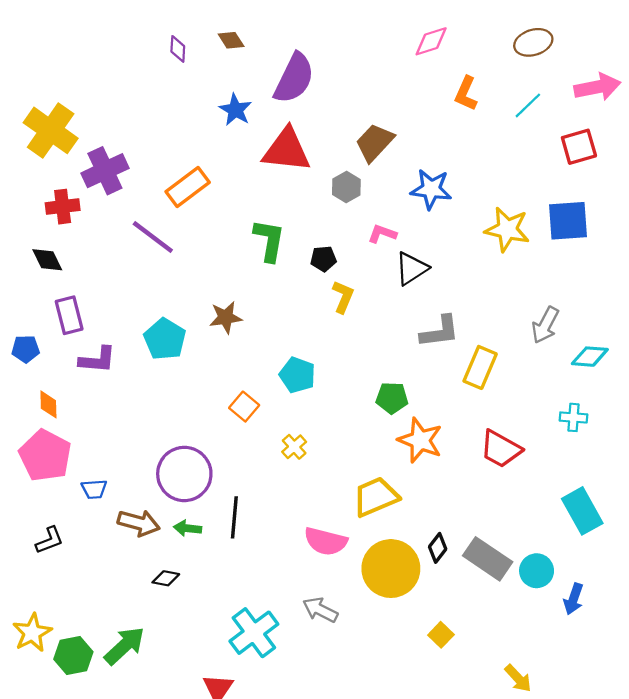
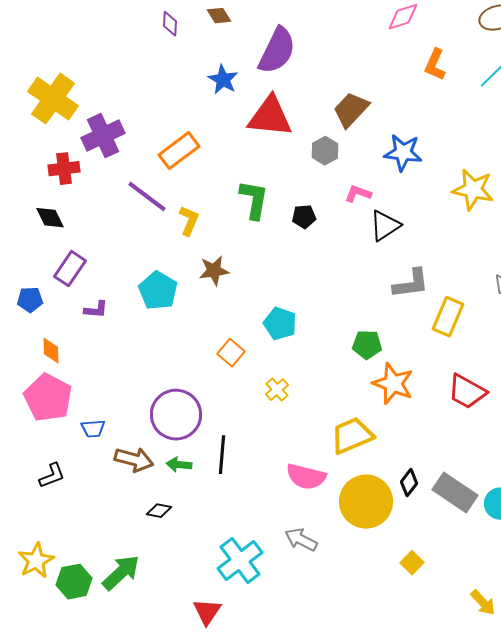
yellow L-shape: (343, 297) -> (189, 221), moved
purple rectangle: (69, 315) -> (70, 269), turned 48
purple L-shape: (97, 360) -> (96, 310), size x0.7

